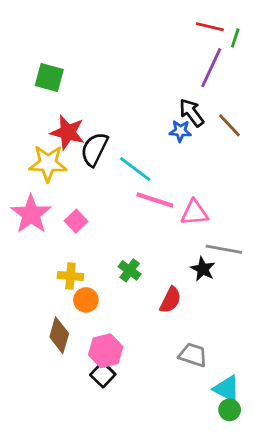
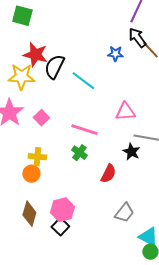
black arrow: (192, 113) -> (137, 38), moved
pink line: (155, 200) -> (84, 130), moved
orange circle: (86, 300) -> (31, 174), moved
brown diamond: (59, 335) -> (29, 214), moved
gray trapezoid: (193, 355) -> (124, 213), turned 110

